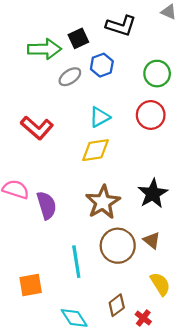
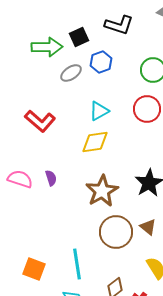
purple semicircle: (47, 205) -> (51, 178), moved, size x0.6
cyan line: (76, 262) -> (77, 264), moved
orange square: (31, 285) -> (34, 269), turned 30

